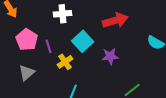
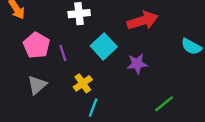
yellow cross: (65, 62) -> (83, 83), moved

